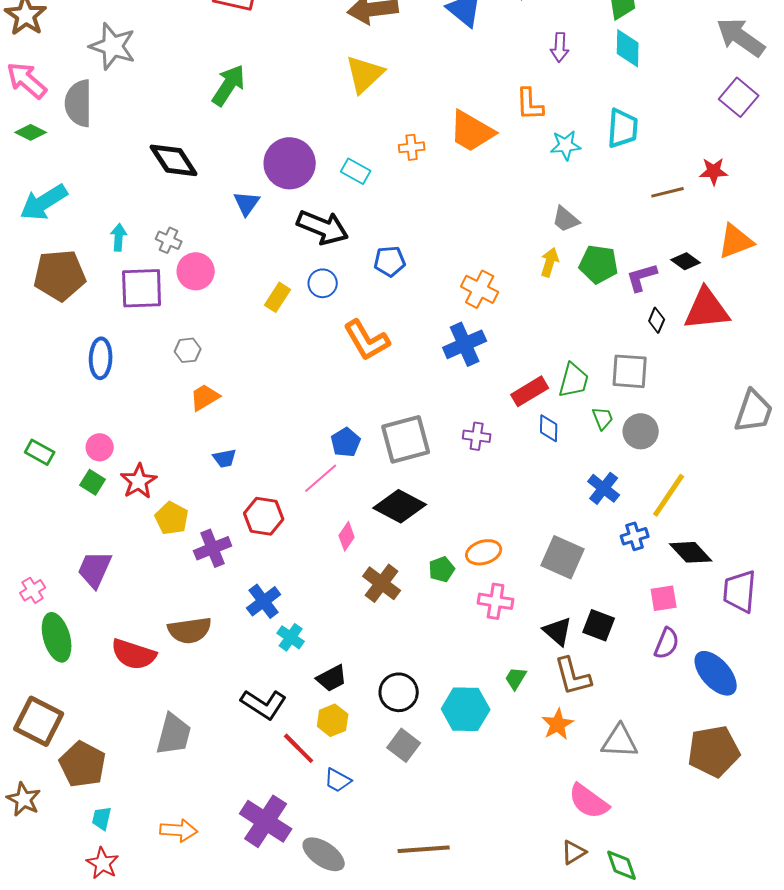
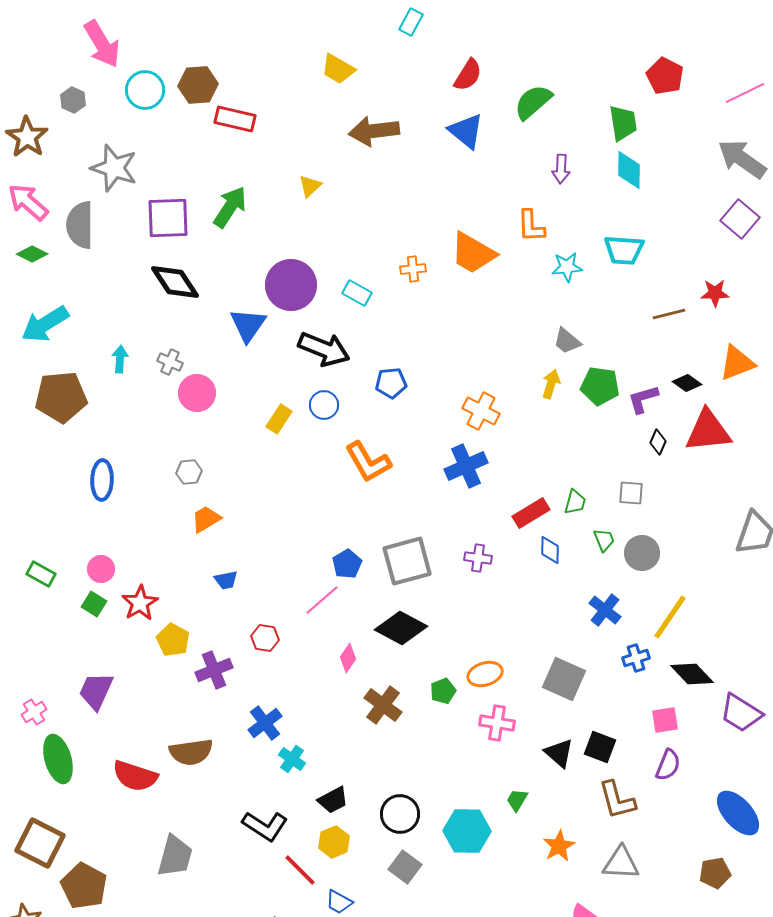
yellow triangle: (365, 74) -> (310, 186), moved, size x0.6
cyan trapezoid: (623, 128) -> (624, 250), turned 90
blue triangle: (247, 203) -> (248, 325), size x1.4
purple square: (142, 288) -> (168, 218), moved
gray square: (630, 371) -> (631, 493), size x0.7
green trapezoid: (574, 380) -> (575, 502), size x0.7
red hexagon: (264, 516) -> (265, 638), size x0.7
purple trapezoid: (740, 591) -> (741, 713), turned -63
blue ellipse: (716, 673) -> (738, 813), moved
brown L-shape: (573, 676) -> (617, 800), moved
brown pentagon: (714, 751) -> (715, 873), size x0.6

